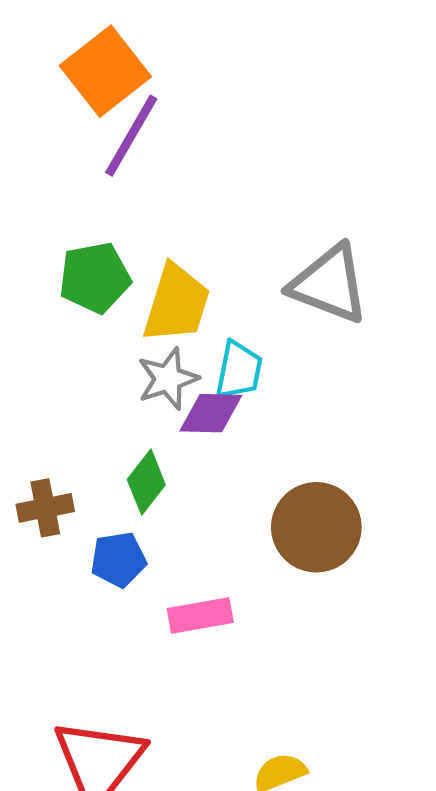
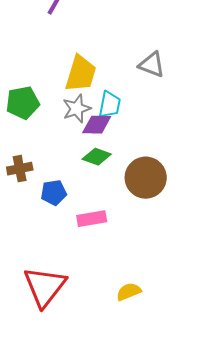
green pentagon: (95, 278) -> (23, 103), moved
gray triangle: (329, 284) -> (152, 65), size x0.7
green diamond: (146, 482) -> (97, 157), moved, turned 72

